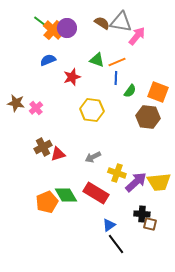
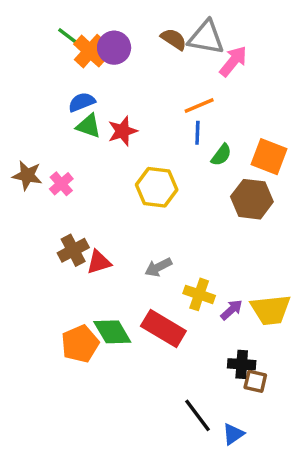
green triangle: (97, 60) -> (89, 126), moved
purple arrow: (136, 182) -> (232, 310), size x0.6
blue triangle: (109, 225) -> (233, 434), moved

